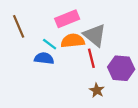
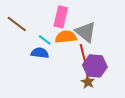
pink rectangle: (67, 19) -> (61, 17), turned -55
brown line: (19, 26) -> (17, 24), turned -30
purple hexagon: (121, 68) -> (95, 66), moved

